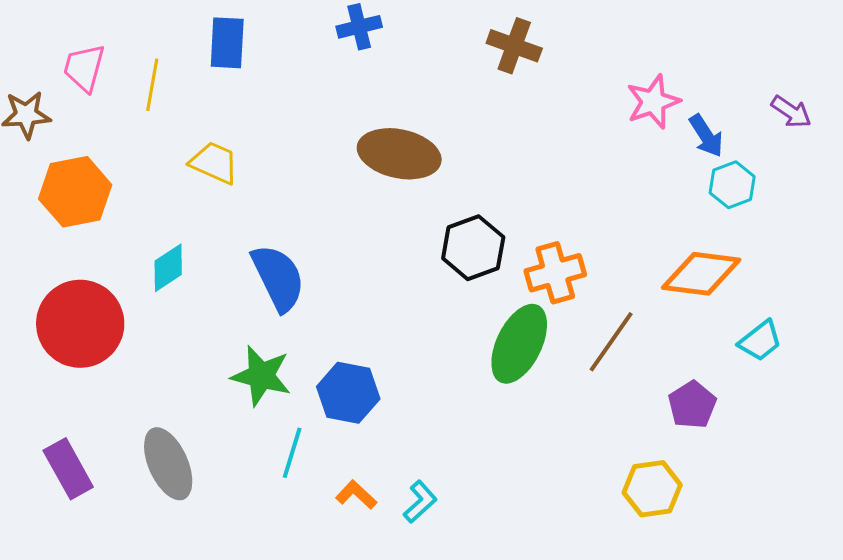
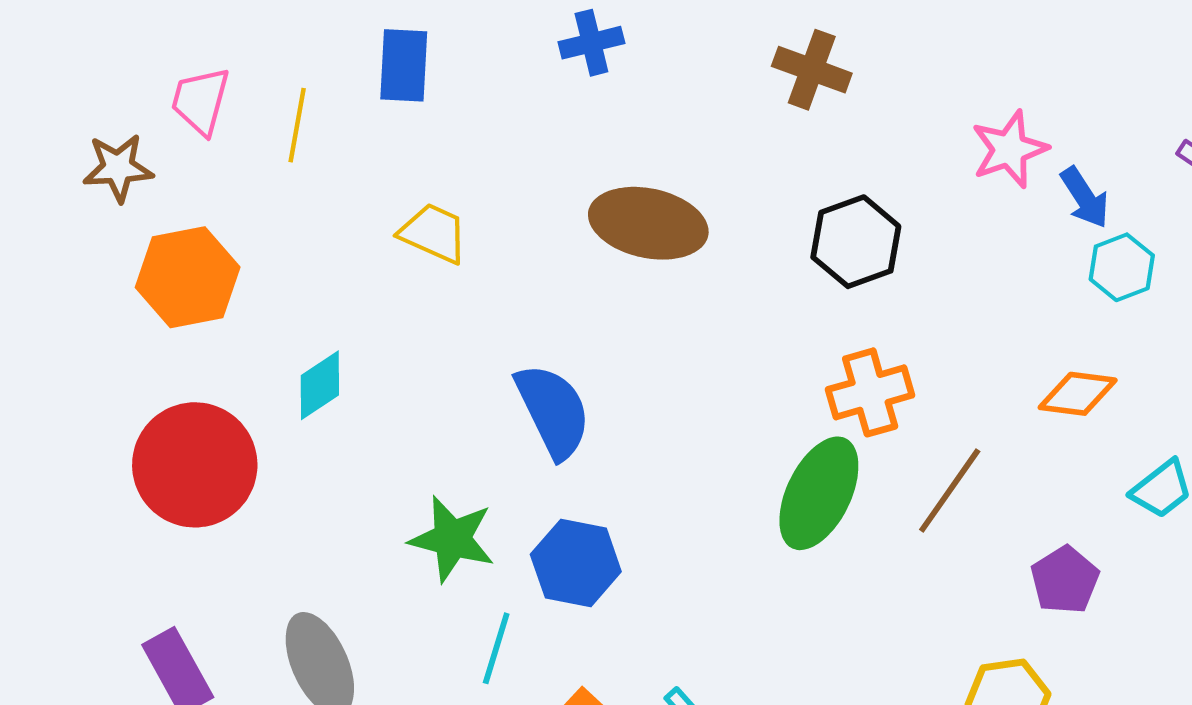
yellow trapezoid: (214, 163) -> (434, 233), moved
black hexagon: (473, 248) -> (856, 242), moved
orange diamond: (701, 274) -> (1078, 394), size x0.7
blue semicircle: (278, 278) -> (553, 411), moved

